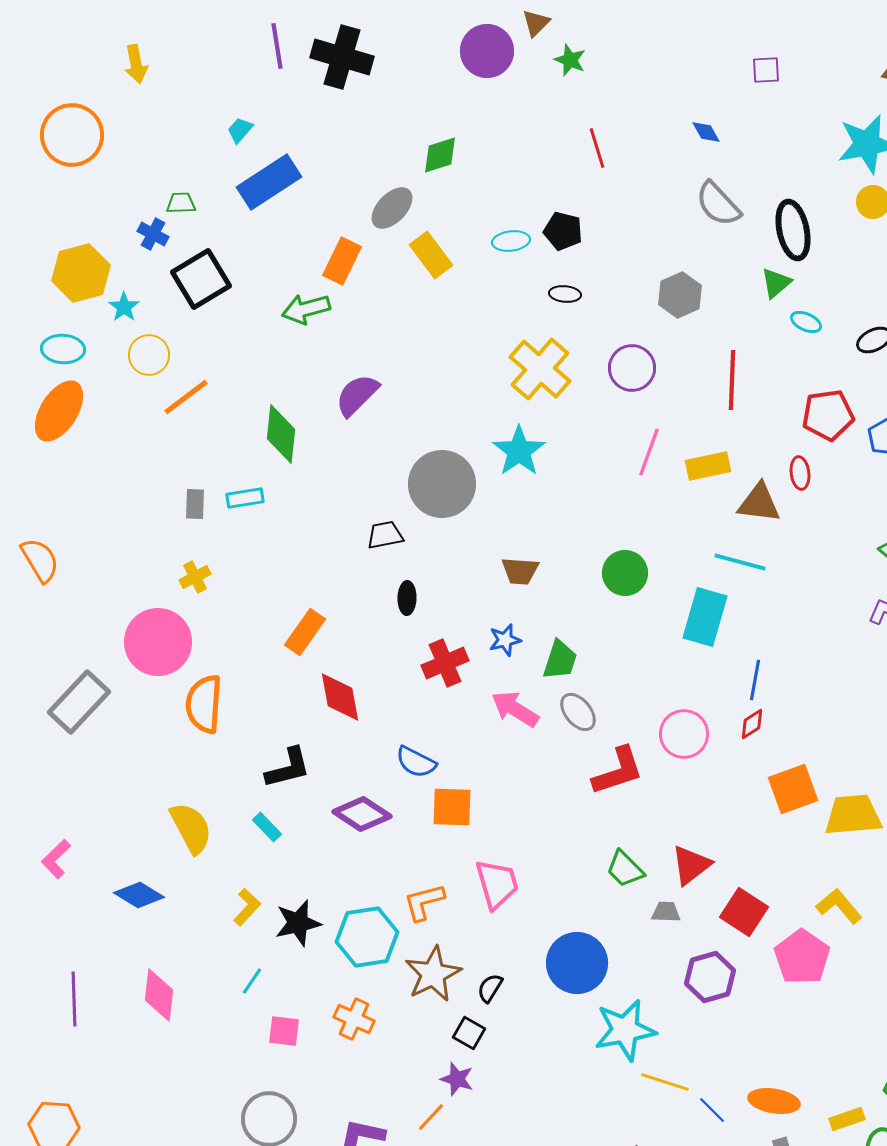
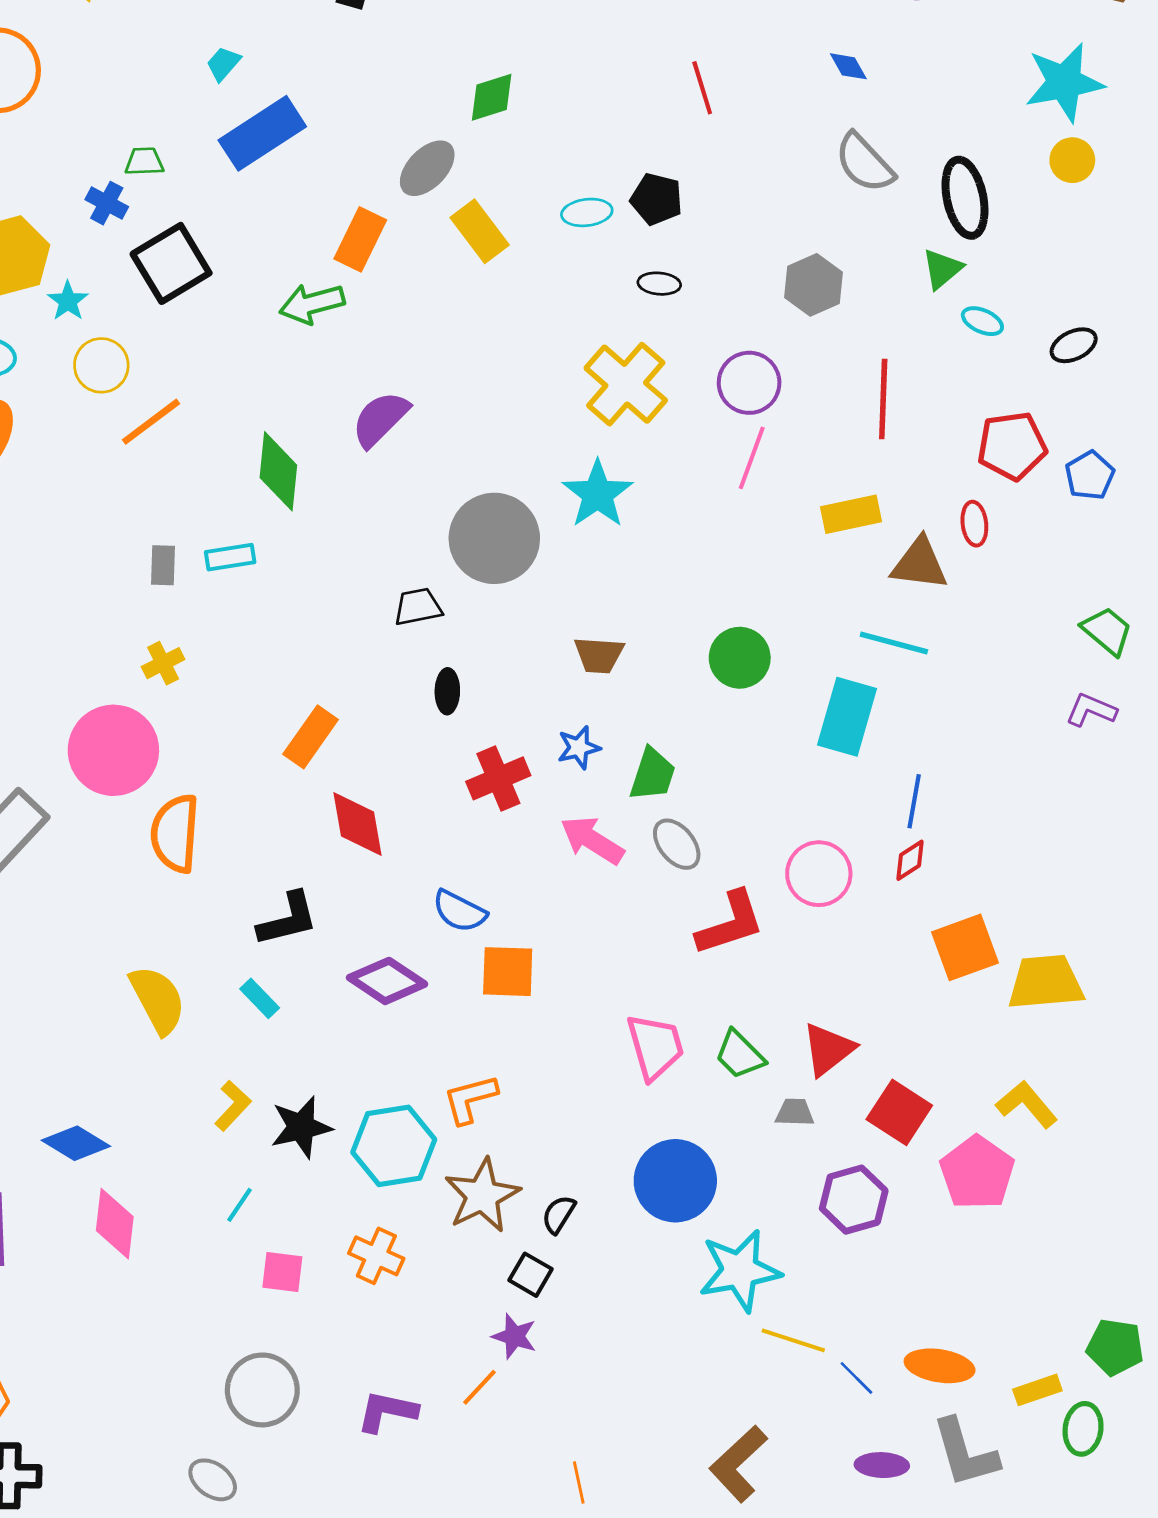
pink line: (649, 452) -> (752, 458), moved
pink trapezoid: (497, 884) -> (655, 1047), moved
blue diamond: (139, 895) -> (76, 1143), moved

